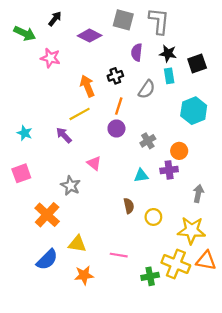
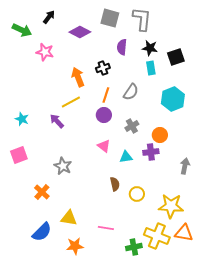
gray semicircle: (147, 89) -> (131, 92), moved
pink triangle: (94, 163) -> (104, 146), moved
gray arrow: (198, 193) -> (185, 166), moved
orange cross: (47, 215) -> (42, 192), size x0.7

